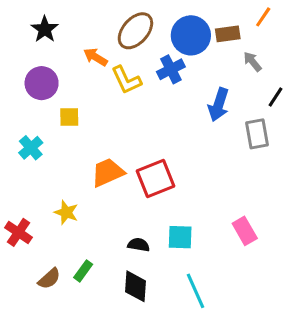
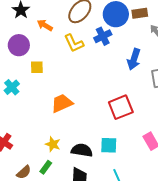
orange arrow: (95, 57) -> (45, 25), moved
red square: (155, 179) -> (121, 107), moved
yellow star: (66, 212) -> (53, 144), moved
black semicircle: (139, 245) -> (82, 150), size x1.5

